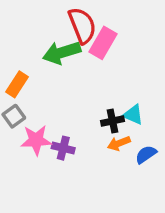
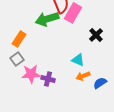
cyan triangle: (133, 115) -> (78, 60), moved
black cross: (113, 121) -> (96, 35), moved, turned -32

